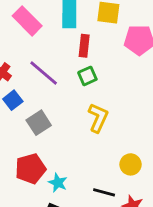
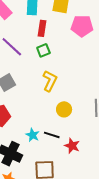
yellow circle: (131, 164) -> (64, 109), moved
cyan star: (58, 183) -> (33, 135), moved

